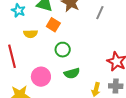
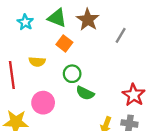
yellow semicircle: (31, 34) -> (37, 62), moved
green semicircle: (72, 73) -> (85, 93), moved, turned 35

